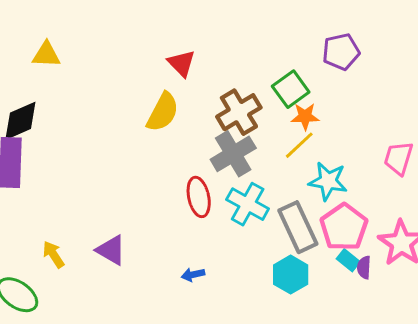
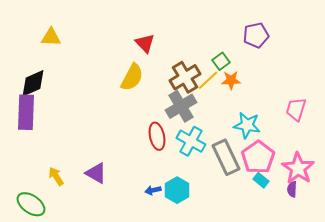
green square: (291, 89) -> (221, 61), size x0.7
yellow line: (299, 145) -> (208, 80), moved
purple semicircle: (364, 267) -> (292, 189), moved
cyan hexagon: (291, 275) -> (177, 190), moved

